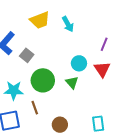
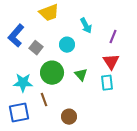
cyan arrow: (68, 24) -> (86, 26), moved
cyan circle: (79, 63) -> (67, 45), moved
cyan rectangle: (98, 124) -> (107, 83), moved

